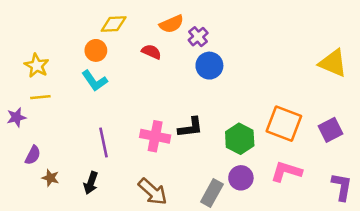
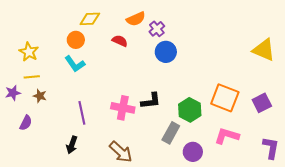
brown star: (50, 178) -> (40, 96), moved
purple circle: (241, 178) -> (193, 152), moved
gray rectangle: (212, 193) -> (171, 133), moved

